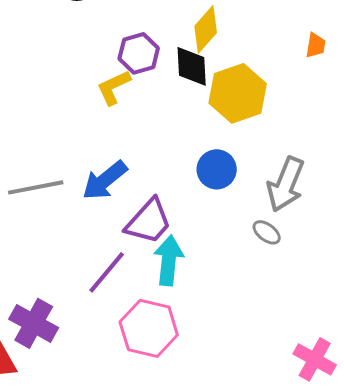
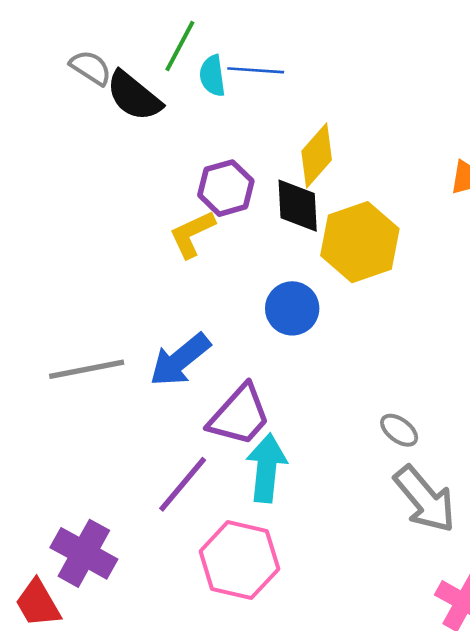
blue circle: (217, 169) -> (292, 308), moved
gray arrow: (286, 184) -> (425, 499), moved, turned -62

